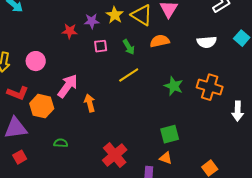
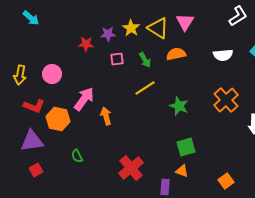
green star: (174, 86) -> (179, 106), moved
orange cross: (210, 87) -> (226, 100), turned 30
green semicircle: (61, 143) -> (77, 156), turned -120

